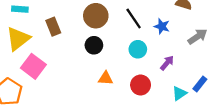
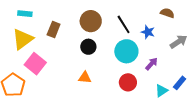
brown rectangle: (53, 27) -> (54, 30), turned 42
cyan circle: (138, 49) -> (126, 51), size x1.5
orange triangle: (106, 78) -> (85, 78), moved

